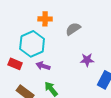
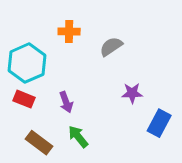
cyan hexagon: (32, 44) -> (27, 63), moved
purple arrow: (43, 66) -> (66, 102), turned -128

